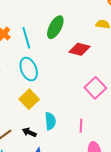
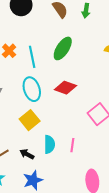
red diamond: (80, 49) -> (65, 88), moved
pink line: (81, 126) -> (72, 145), moved

